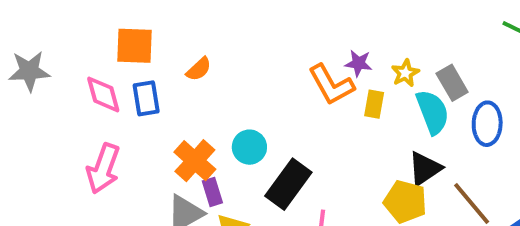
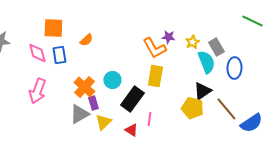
yellow rectangle: (374, 104) -> (155, 76), moved, size x1.5

